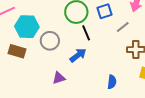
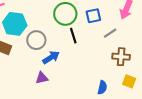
blue arrow: (78, 55) -> (51, 57), moved
blue semicircle: (112, 82) -> (102, 87), moved

